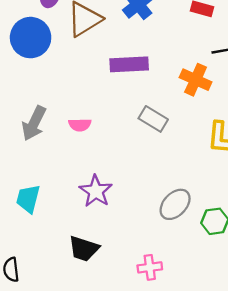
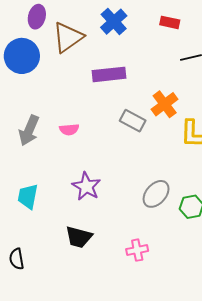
orange cross: (196, 80) -> (165, 104), moved, turned 32

